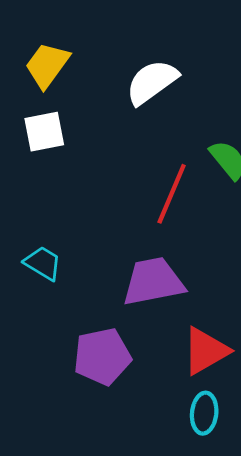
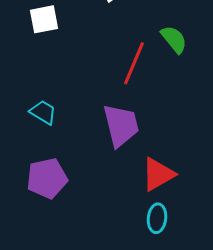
purple trapezoid: (153, 282) -> (121, 125), turned 87
purple pentagon: (102, 357) -> (47, 178), moved

